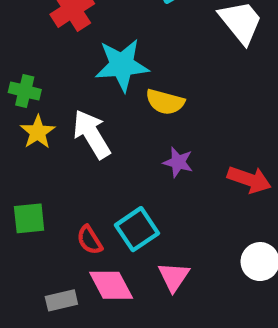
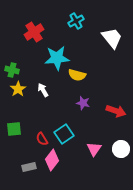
white arrow: (92, 134) -> (43, 90), size x0.6
pink triangle: (174, 277) -> (94, 149), moved
pink diamond: (111, 285) -> (52, 160), turned 65

